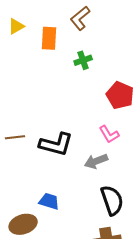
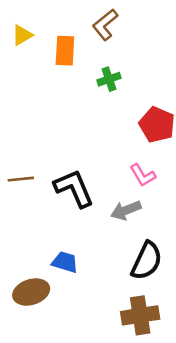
black L-shape: (56, 144) -> (74, 188), turned -128
black semicircle: (112, 200) -> (147, 261), turned 44

